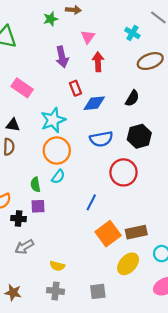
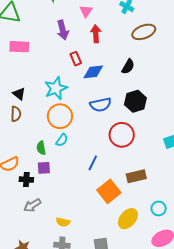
pink rectangle: (22, 88) -> (19, 47), moved, turned -30
black triangle: (13, 125) -> (19, 94), turned 32
brown rectangle: (136, 232) -> (136, 176), moved

